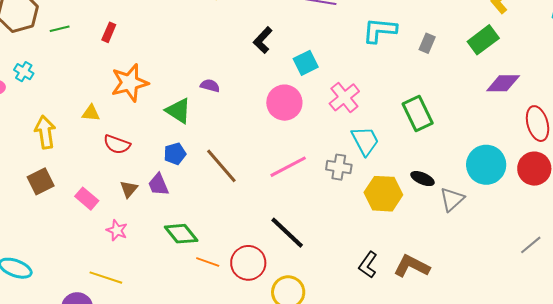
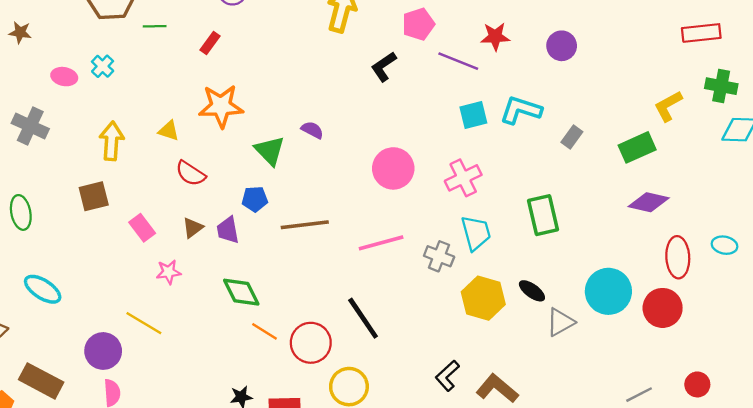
black L-shape: (263, 40) -> (384, 67), moved
cyan square: (306, 63) -> (473, 115), moved
brown line: (221, 166) -> (305, 225), turned -69
pink star: (117, 230) -> (169, 272), turned 30

